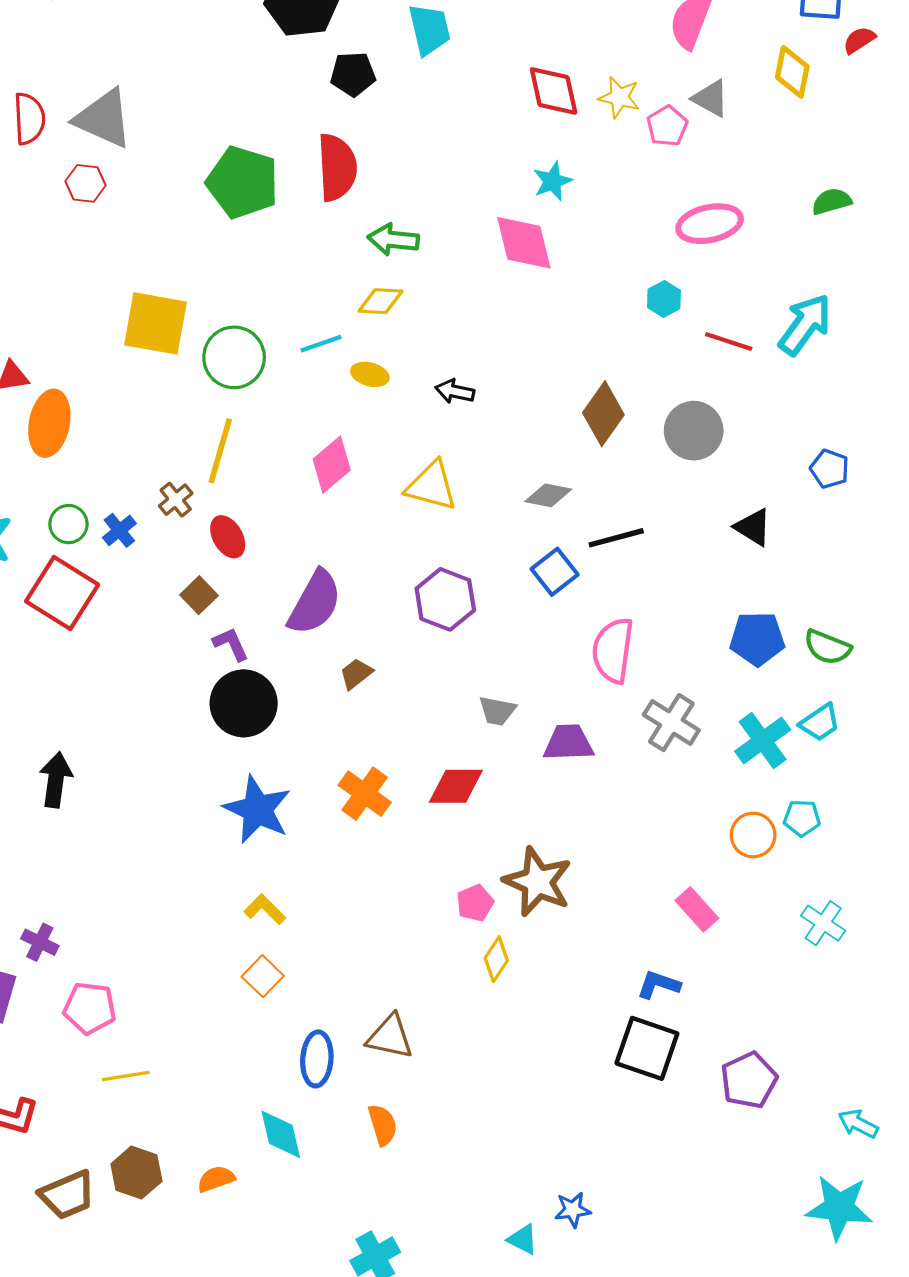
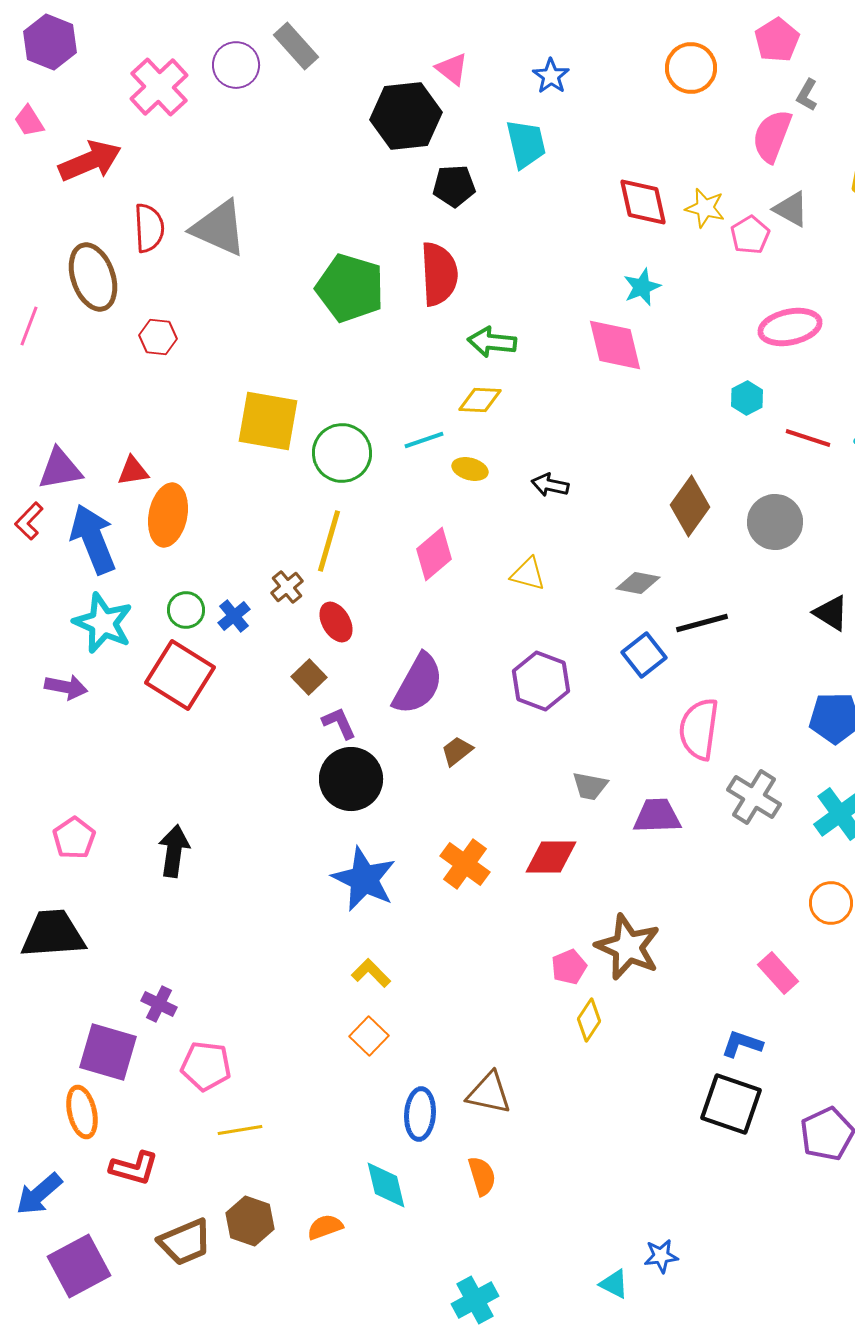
red hexagon: (85, 183) -> (158, 337), moved
yellow triangle: (431, 486) -> (528, 574), size x0.7

